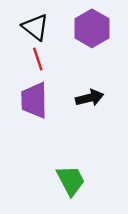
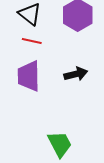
red line: (38, 59) -> (32, 41), turned -60

